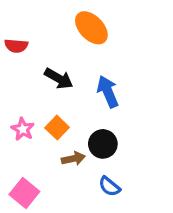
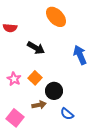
blue arrow: (108, 92) -> (80, 55), moved
black circle: (103, 144) -> (54, 91), moved
brown arrow: (73, 159) -> (39, 105), moved

